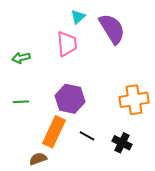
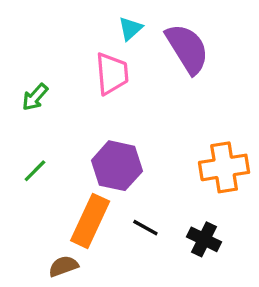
green arrow: (21, 58) -> (35, 97), turned -36
green line: (21, 102) -> (35, 171), turned -42

